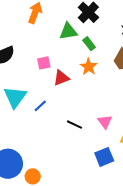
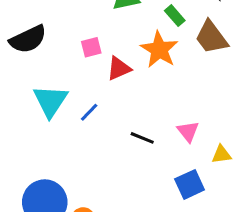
green rectangle: (89, 44) -> (175, 16), moved
orange star: (89, 67) -> (159, 50), size x1.4

